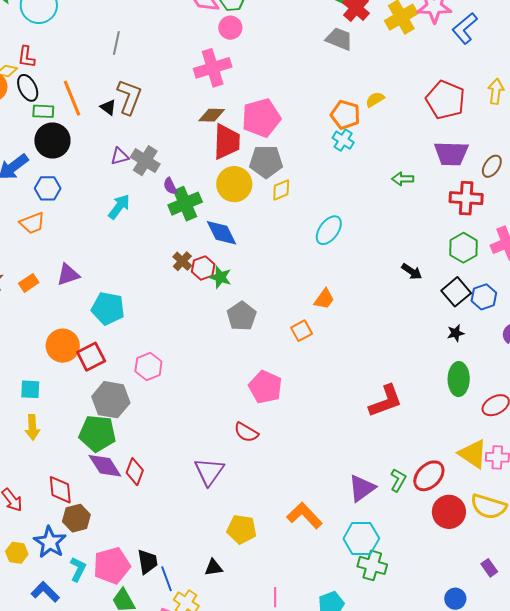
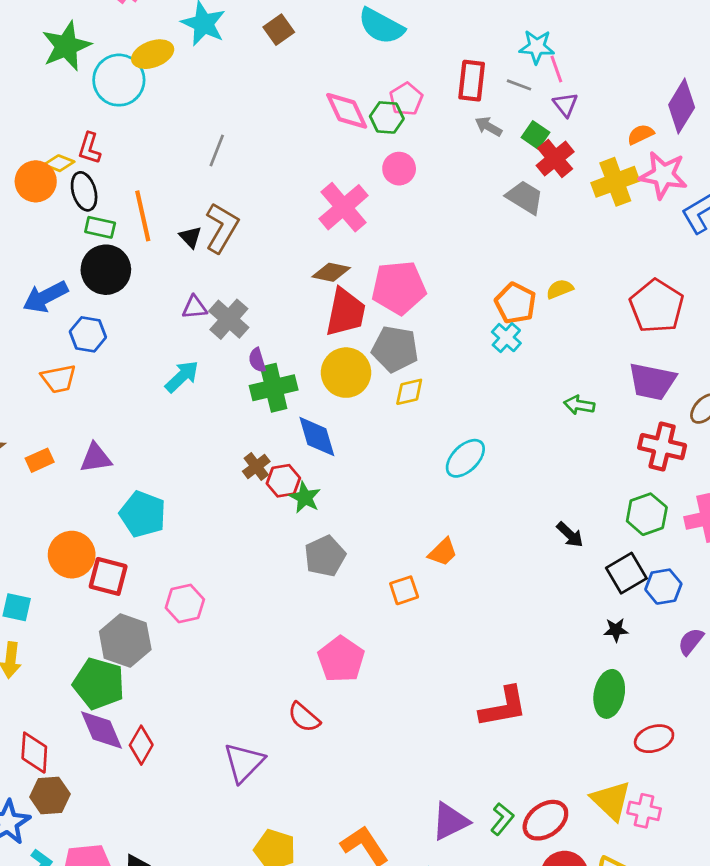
pink circle: (230, 28) -> (399, 169), moved
pink cross: (213, 68) -> (344, 207), turned -33
red square: (91, 357) -> (108, 576), turned 32

